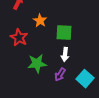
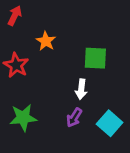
green square: (64, 33) -> (95, 58), moved
green star: (37, 64) -> (23, 118), moved

